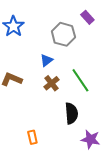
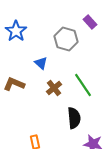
blue triangle: (46, 60) -> (41, 63), moved, turned -40

